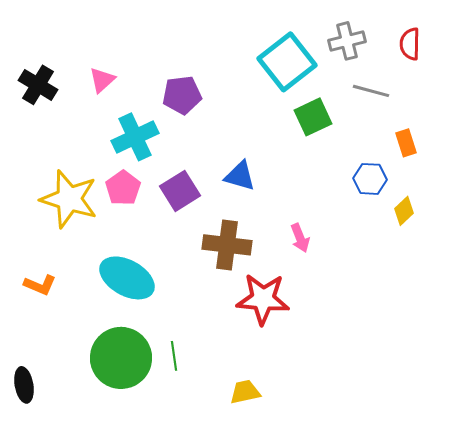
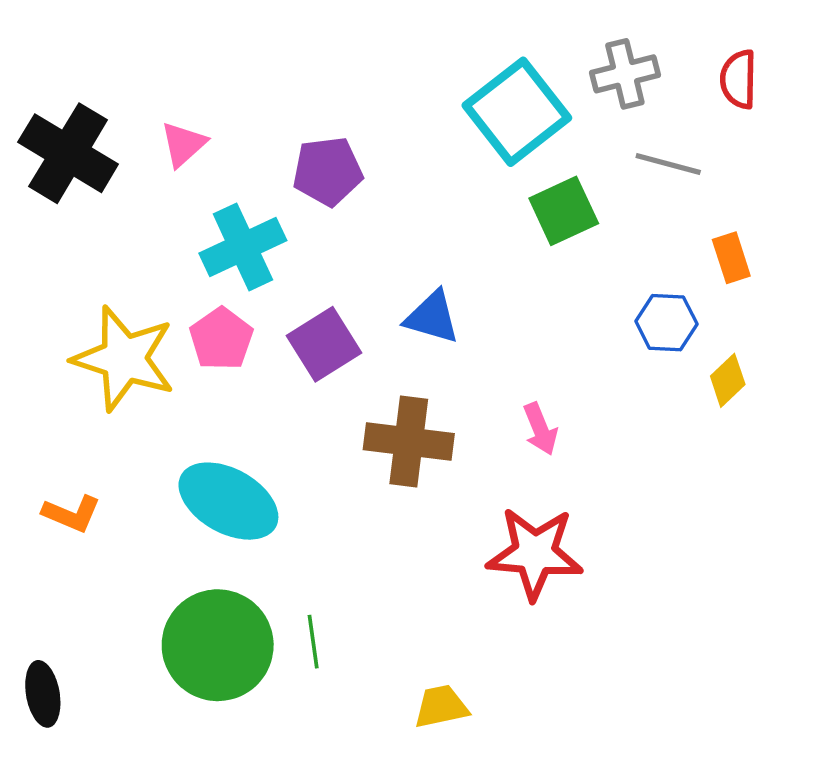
black cross: (38, 85) -> (68, 153), size x1.4
red star: (263, 299) -> (535, 553), moved

